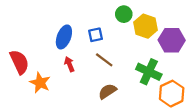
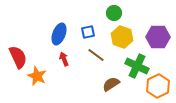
yellow hexagon: (146, 26) -> (122, 37), moved
brown semicircle: (107, 91) -> (111, 84), moved

